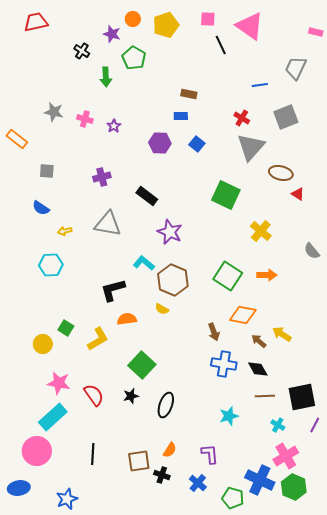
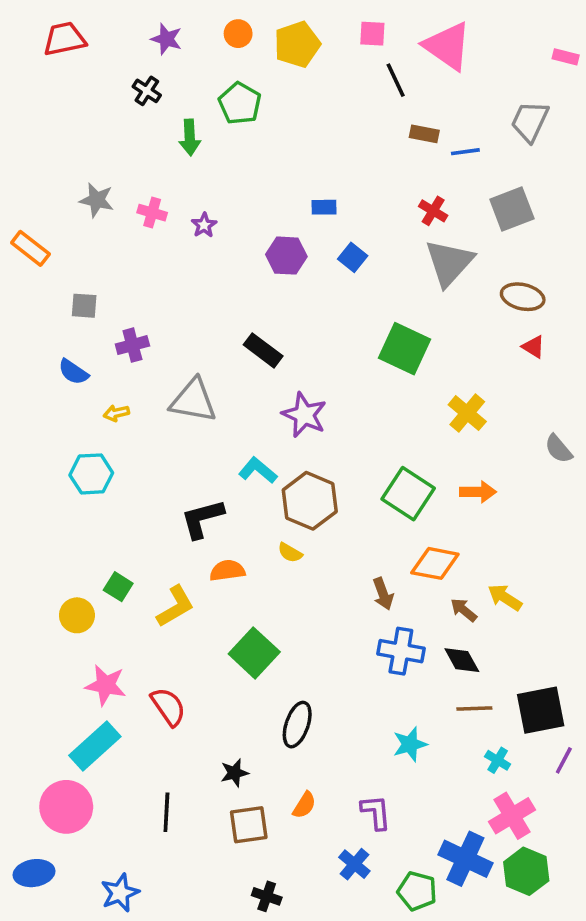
purple star: (112, 34) -> (166, 39), moved
brown rectangle: (189, 94) -> (424, 134), moved
brown ellipse: (281, 173) -> (523, 297), moved
purple cross: (102, 177) -> (132, 345), moved
black star: (131, 396) -> (234, 773), moved
black cross: (162, 475) -> (267, 896), moved

